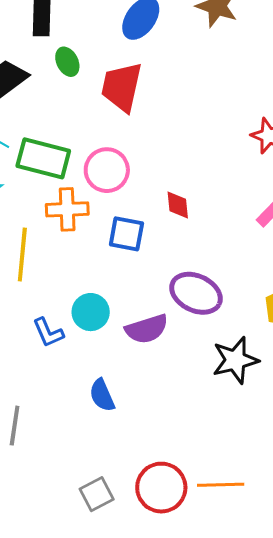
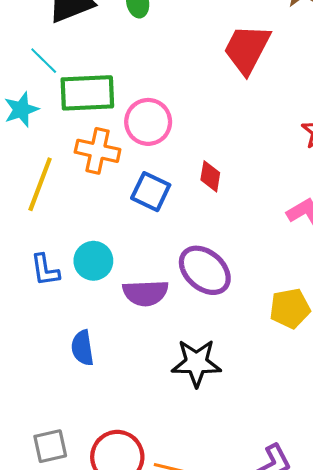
red trapezoid: (122, 87) -> (247, 49), moved
green rectangle: (43, 158) -> (87, 93), turned -32
black star: (235, 360) -> (196, 363), moved

